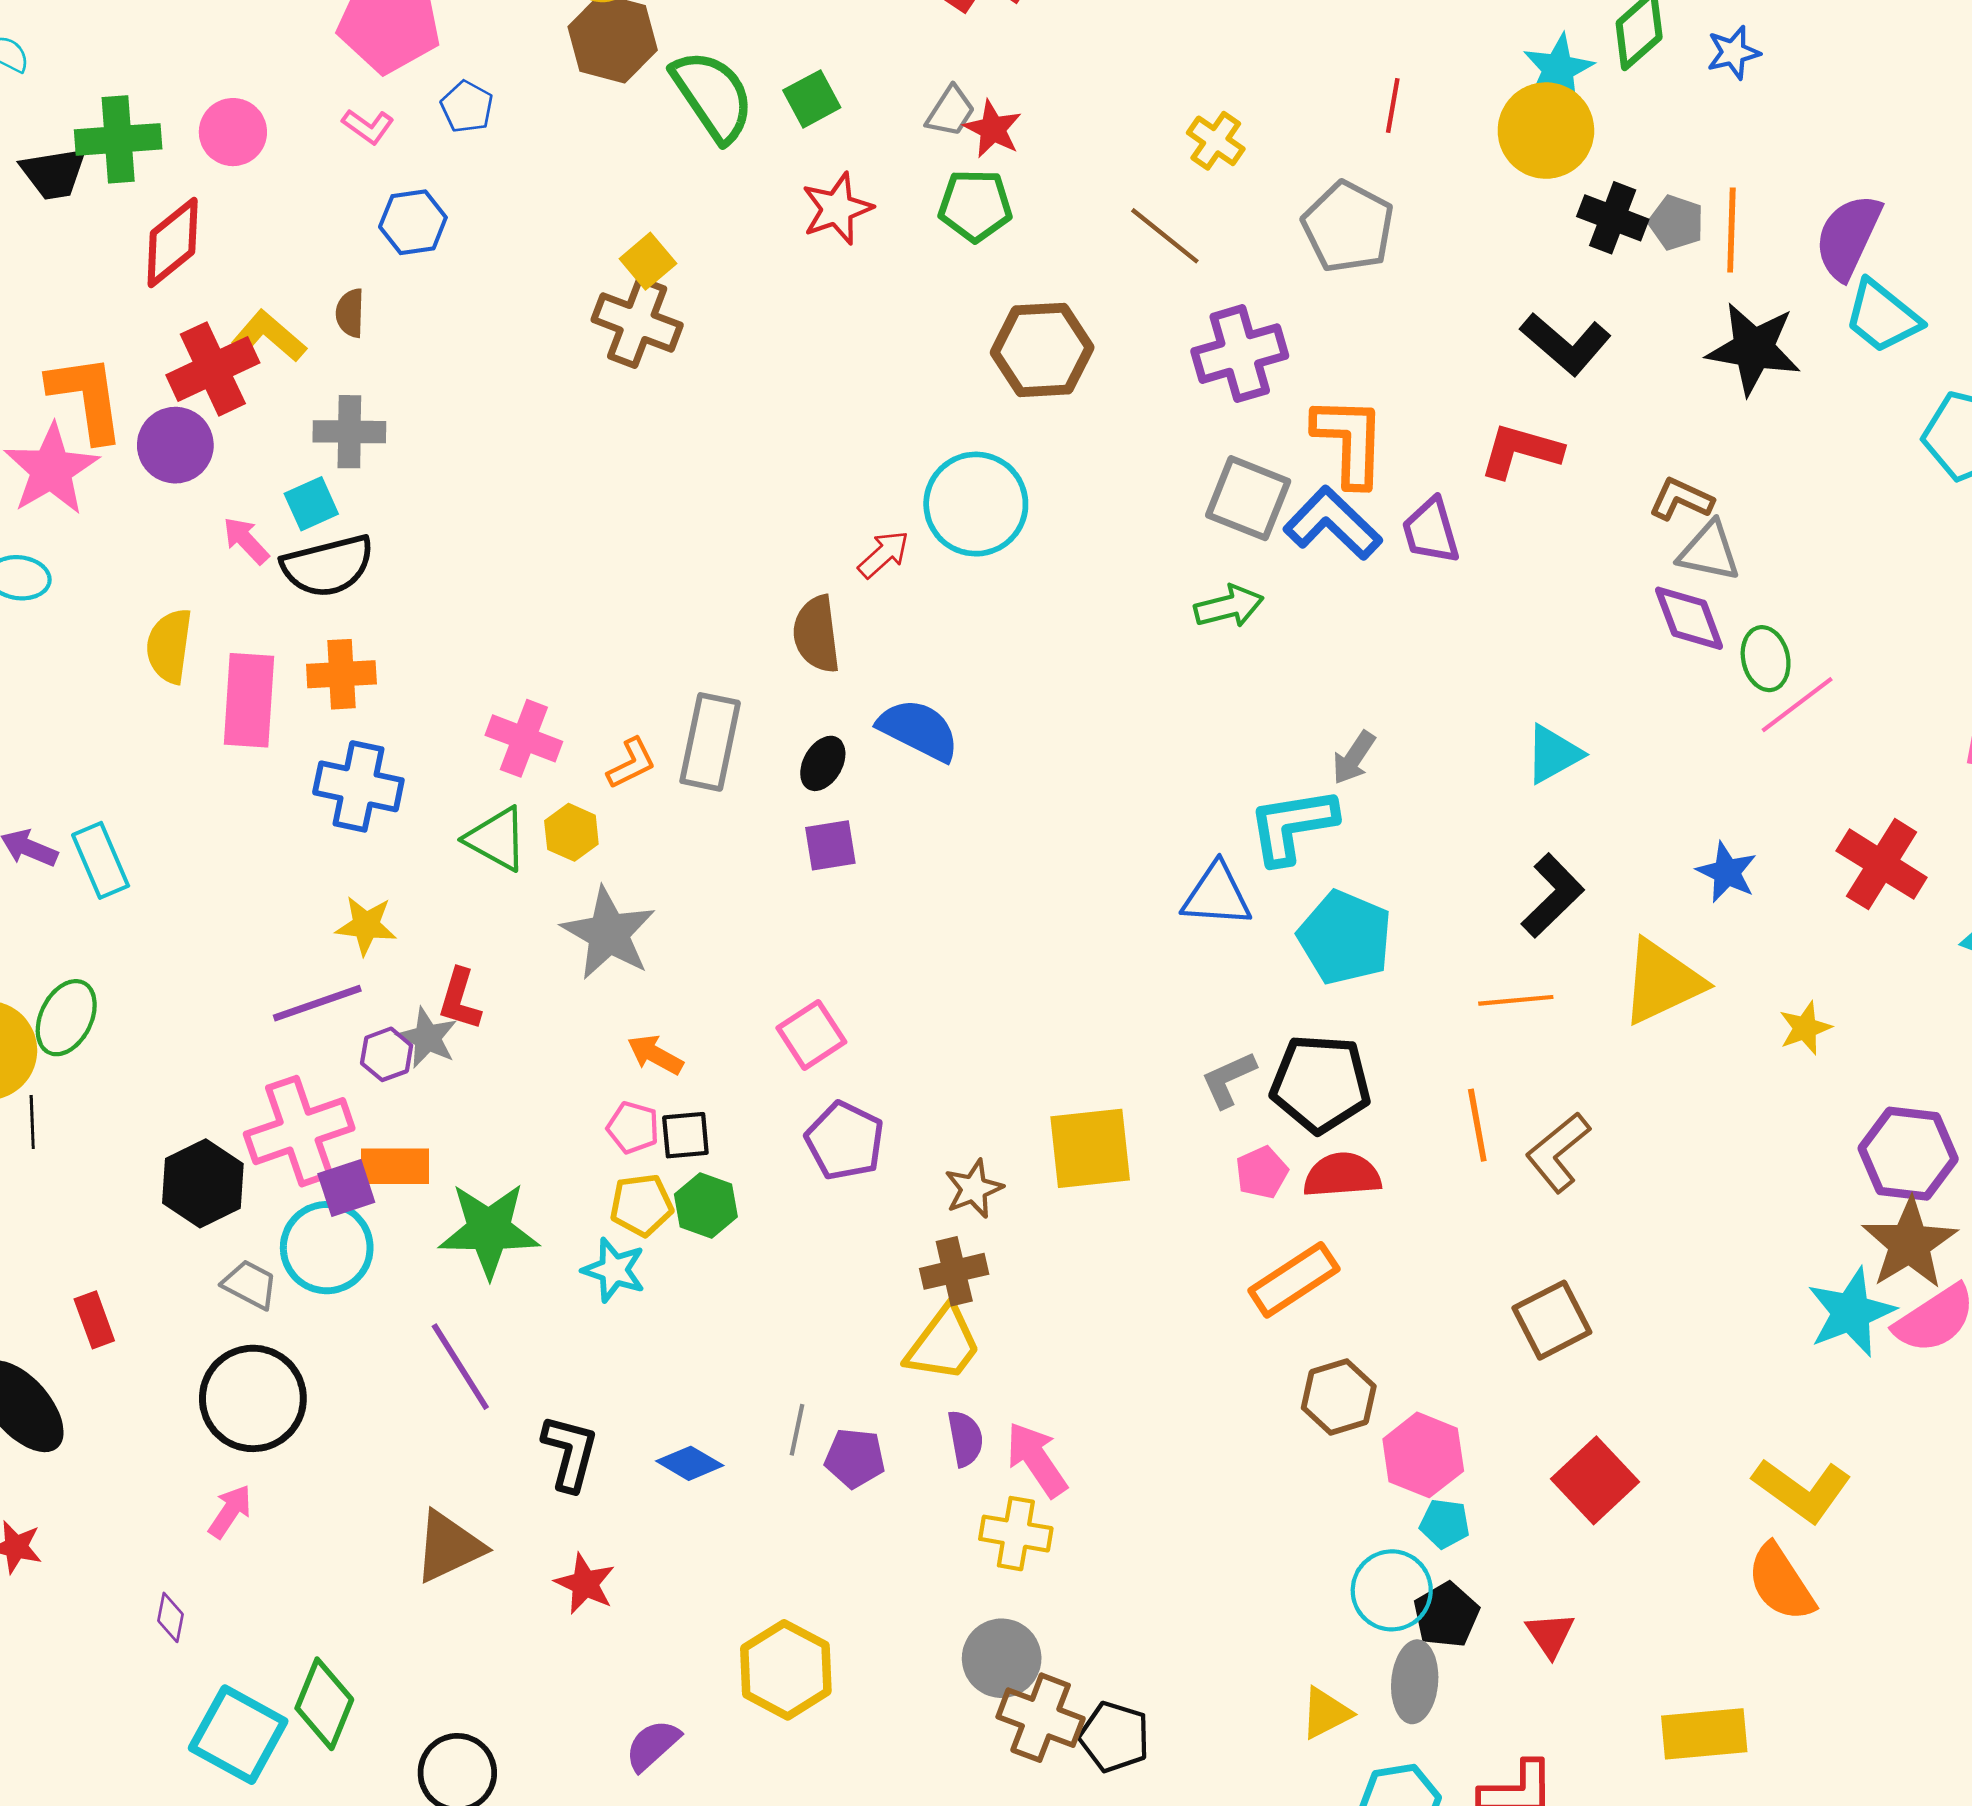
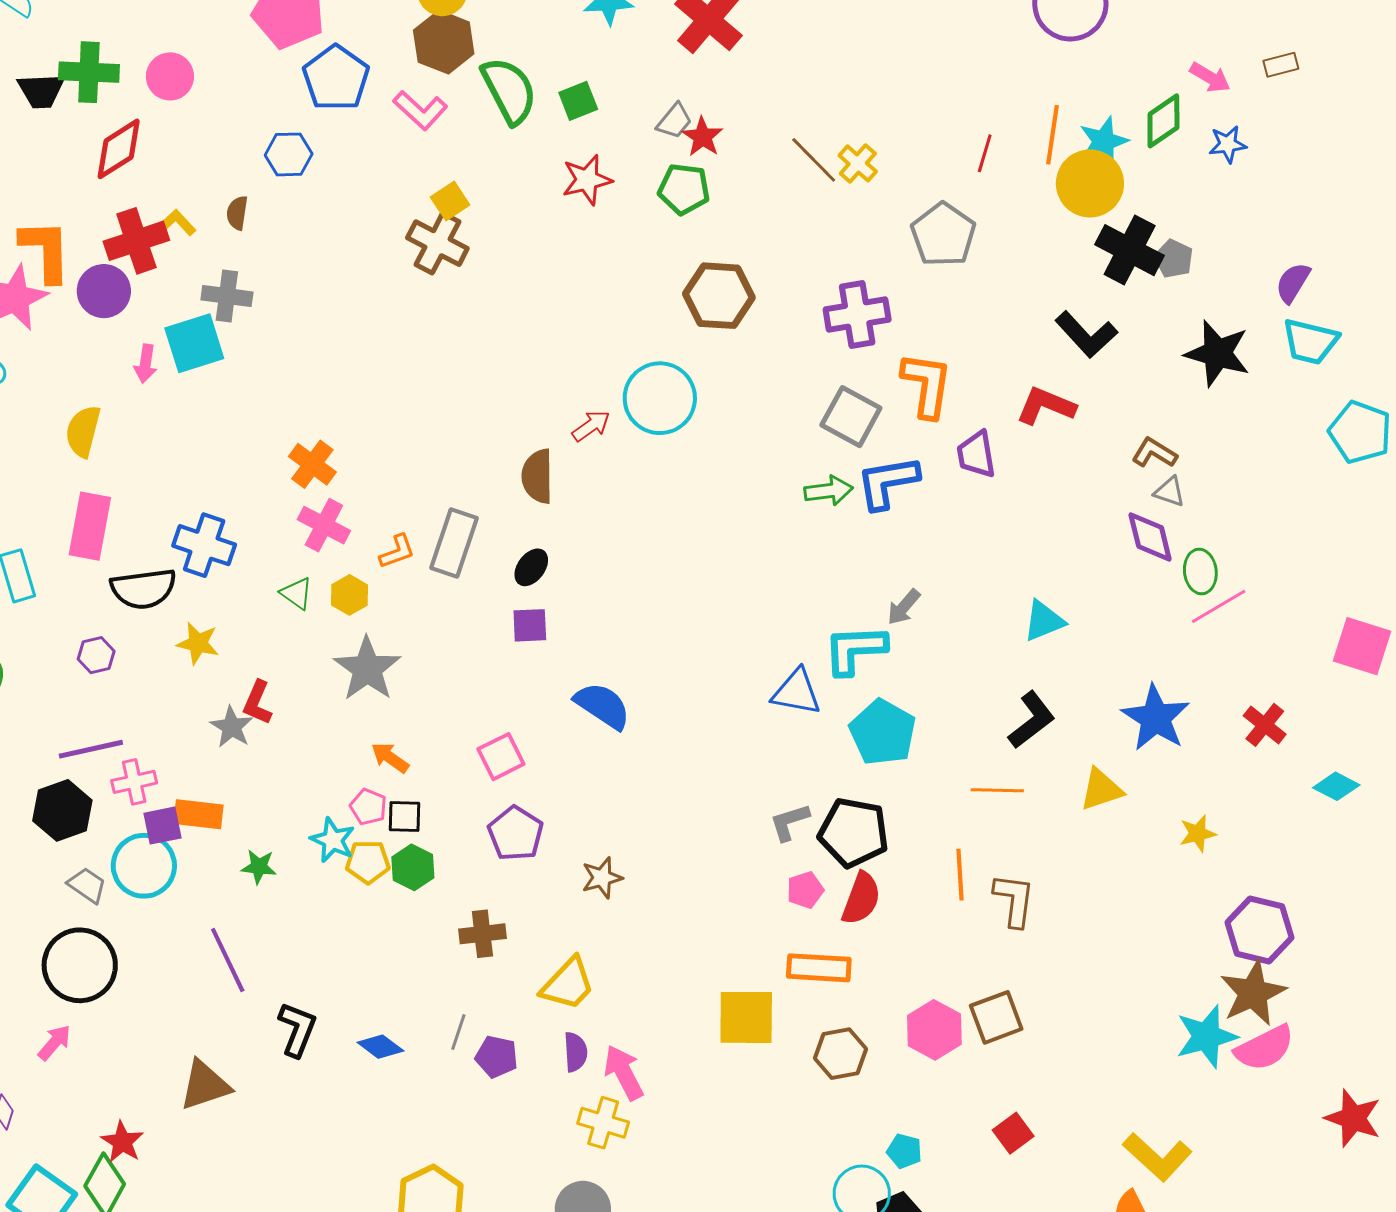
blue pentagon: (467, 107) -> (336, 78), size x1.8
pink L-shape: (368, 126) -> (420, 110), moved, size x1.5
black cross: (1613, 218) -> (1130, 250), size x1.4
orange line: (1731, 230) -> (1053, 135), moved
brown line: (1165, 236) -> (814, 160), moved
purple semicircle: (1848, 237) -> (1293, 283), size x0.7
cyan trapezoid: (1882, 317) -> (1310, 342), turned -32
yellow L-shape: (269, 336) -> (178, 222), size x0.7
cyan square: (311, 504) -> (194, 343), size x1.6
blue L-shape: (1333, 523) -> (888, 482), moved, turned -60
pink arrow: (246, 541) -> (145, 364), turned -135
gray triangle: (1709, 551) -> (1170, 492), size x0.7
black semicircle: (328, 566) -> (143, 589), moved
orange cross: (341, 674) -> (312, 464), moved, turned 33
pink rectangle: (249, 700) -> (90, 526), moved
blue semicircle: (919, 730) -> (602, 706), moved
green triangle: (497, 839) -> (296, 593), size x0.7
red cross: (1882, 864) -> (1265, 725), size x0.7
blue star: (1727, 872) -> (1156, 718), size x1.6
yellow triangle: (1662, 982) -> (1101, 789), size x0.7
purple line: (317, 1003) -> (91, 749), moved
purple hexagon: (387, 1054) -> (96, 655), moved
pink cross: (299, 1131) -> (134, 782), size x0.6
yellow square: (1090, 1148) -> (746, 1017), moved
brown L-shape: (1558, 1152) -> (1014, 900), turned 130
red semicircle: (1342, 1175) -> (861, 898), turned 108
green star: (489, 1230) -> (259, 867), size x0.5
cyan star: (614, 1270) -> (333, 840), moved
brown cross: (954, 1271) -> (482, 934), moved
orange rectangle: (1294, 1280) -> (819, 968), turned 30
pink hexagon: (1423, 1455) -> (934, 1030), moved
red square: (1595, 1480) -> (1013, 1133), size x0.7
red star: (585, 1584) -> (122, 1142), moved

